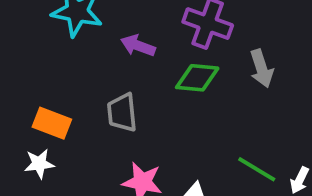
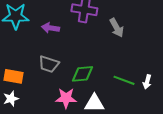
green diamond: (197, 78) -> (82, 74), moved
gray trapezoid: (122, 113) -> (49, 64), turned -55

